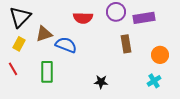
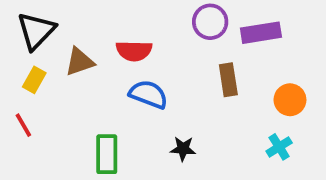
red semicircle: (83, 18) -> (134, 51), moved
blue semicircle: (66, 45) -> (148, 94), moved
green rectangle: (47, 72) -> (107, 154), moved

